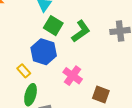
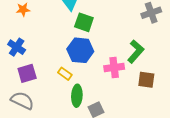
green L-shape: (81, 31) -> (136, 51), moved
pink cross: (73, 76) -> (114, 67), turned -30

